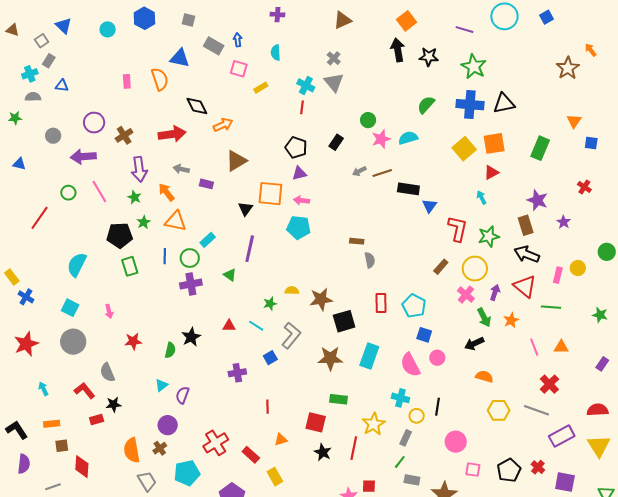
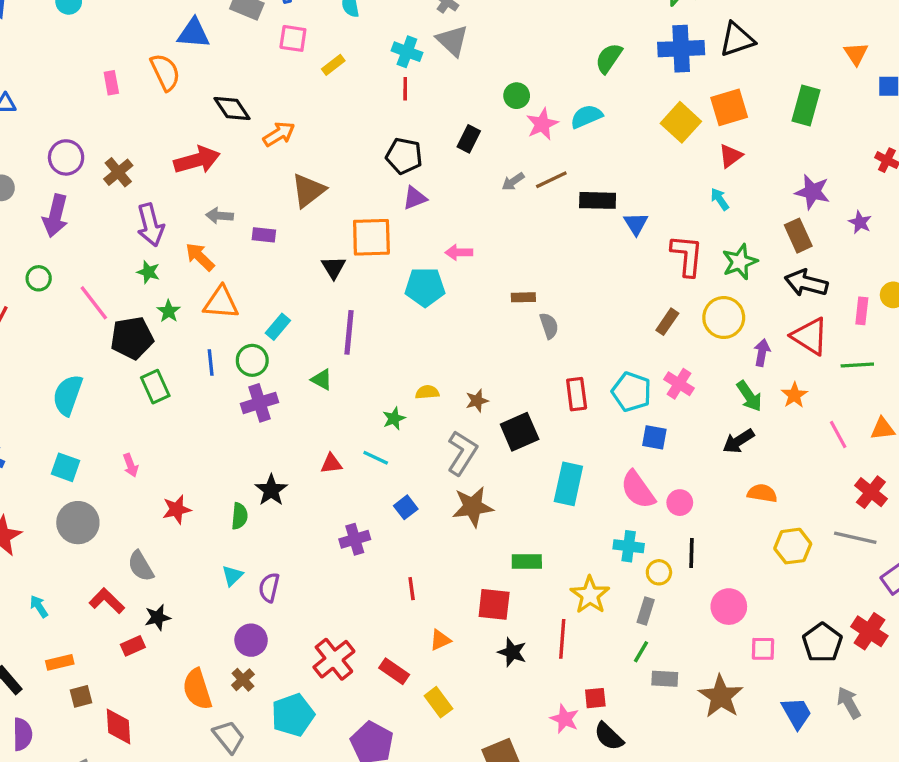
purple arrow: (83, 157) -> (55, 216), turned -65
pink line: (99, 191) -> (94, 303), moved
pink arrow: (301, 200) -> (459, 252), moved
pink cross: (466, 295) -> (679, 384), moved
brown star: (321, 299) -> (477, 401), size x0.6
gray L-shape: (291, 335) -> (462, 453), moved
brown star: (330, 358) -> (473, 507), moved
pink circle: (437, 358) -> (680, 503), moved
red cross: (538, 467) -> (869, 631), size x1.5

